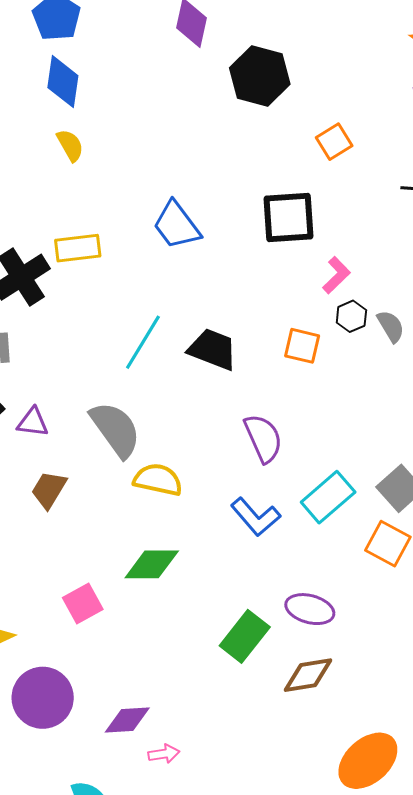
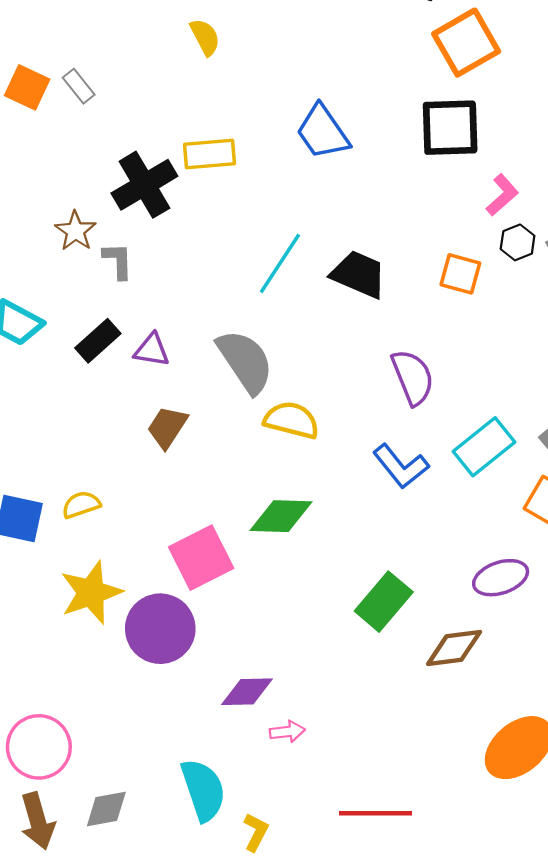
orange square: (334, 142) -> (466, 43), moved, size x1.6
pink square: (83, 603) -> (201, 558), size x1.4
purple ellipse: (310, 609) -> (501, 578), moved, turned -36
purple circle: (43, 698) -> (160, 629), moved

